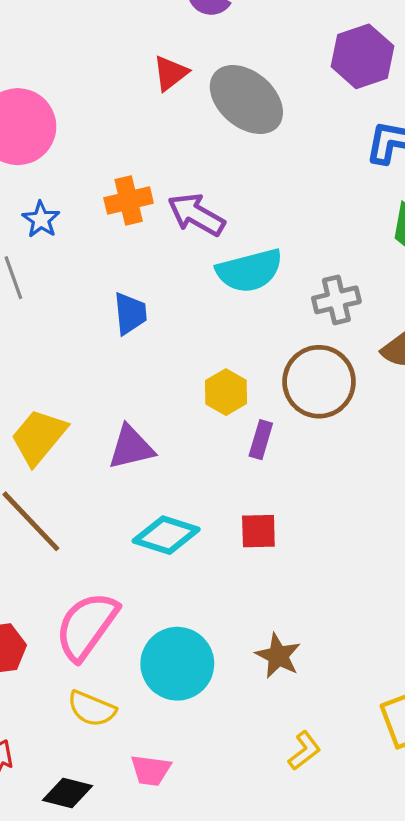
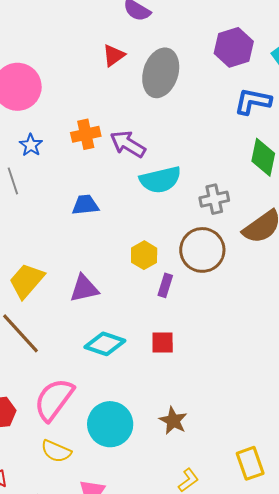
gray ellipse: (246, 99) -> (161, 73), turned 66
blue trapezoid: (130, 313) -> (85, 205), turned -92

